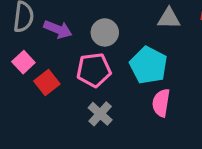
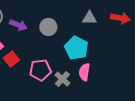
pink pentagon: (94, 70) -> (40, 70), moved
gray cross: (100, 114) -> (62, 79), moved

